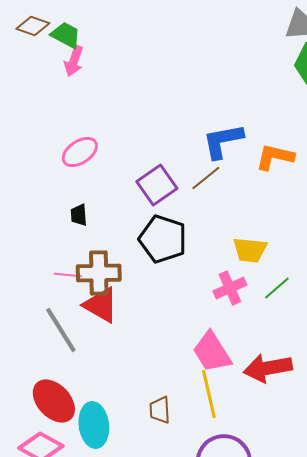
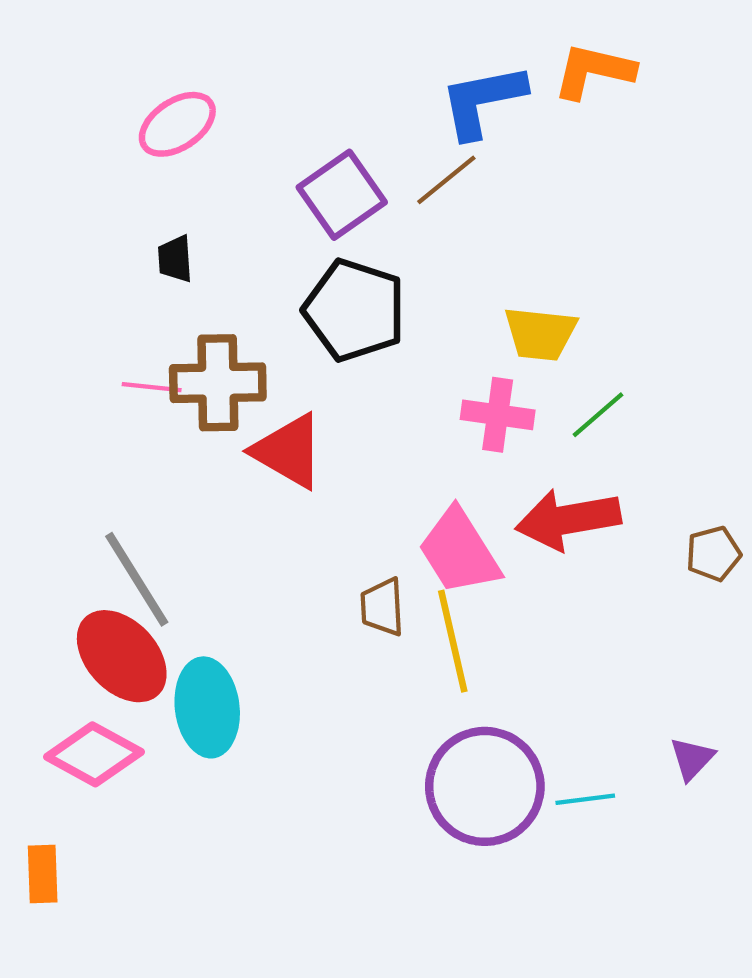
orange L-shape: (275, 157) -> (594, 71), moved
pink cross: (230, 288) -> (498, 415), turned 32
red triangle: (101, 305) -> (288, 451), moved
gray line: (61, 330) -> (137, 579), moved
red arrow: (268, 368) -> (568, 519), moved
brown trapezoid: (160, 410) -> (382, 607), moved

